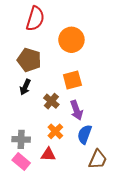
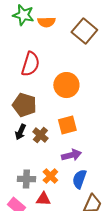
brown cross: (51, 101) -> (40, 135), moved
purple arrow: (76, 110) -> (71, 155), turned -84
gray cross: (21, 139) -> (26, 179), moved

